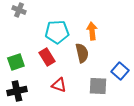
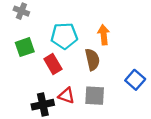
green square: (16, 62) -> (25, 47), moved
gray square: (98, 86) -> (95, 96), moved
black cross: (17, 91) -> (43, 105), moved

